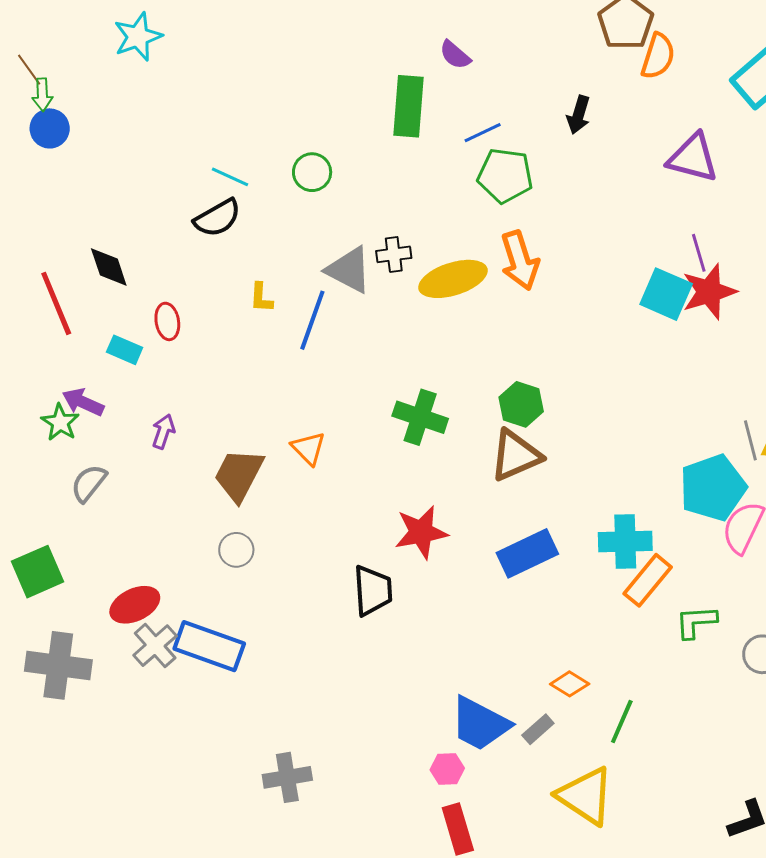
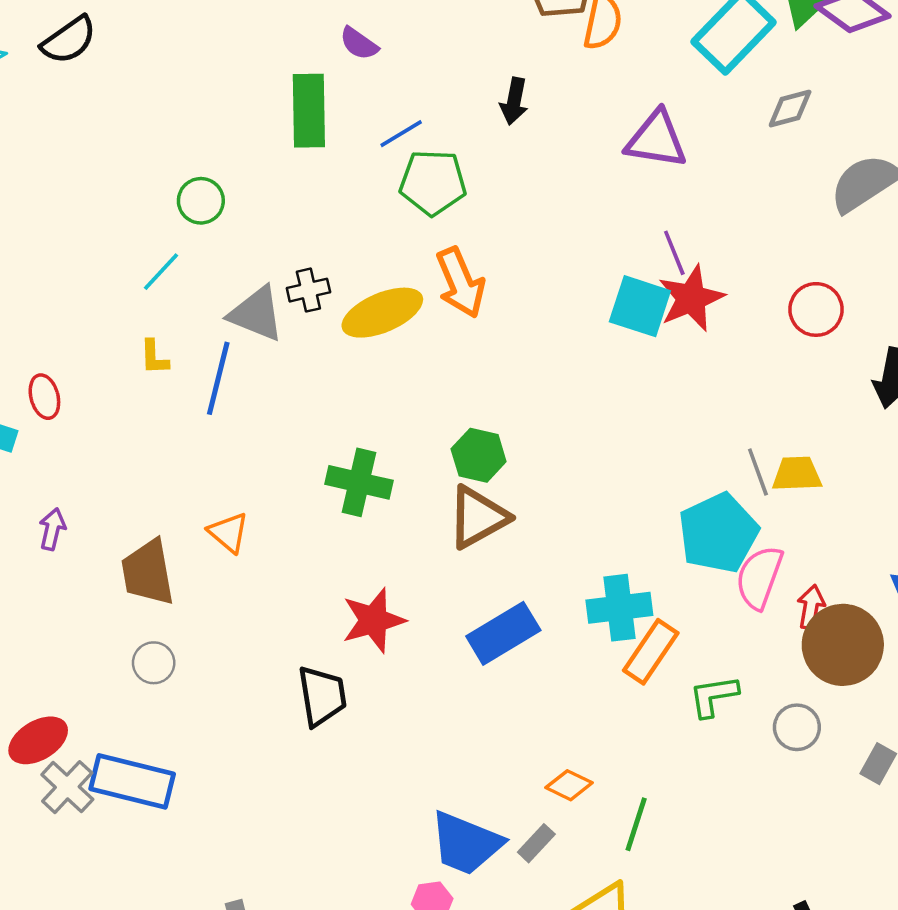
cyan line: (230, 177) -> (161, 272), moved, turned -66
black semicircle: (217, 218) -> (69, 40), moved
brown trapezoid: (239, 475) -> (148, 572), turned -32

